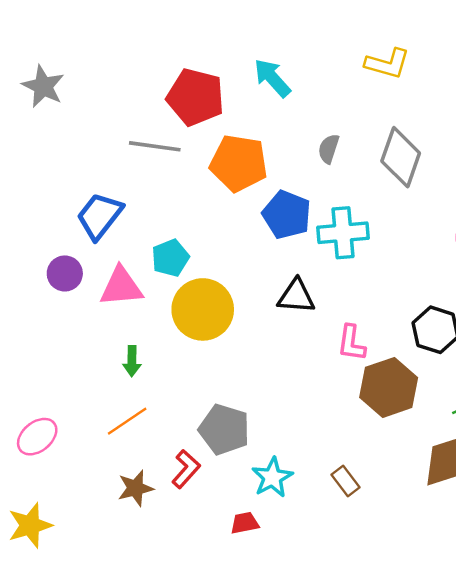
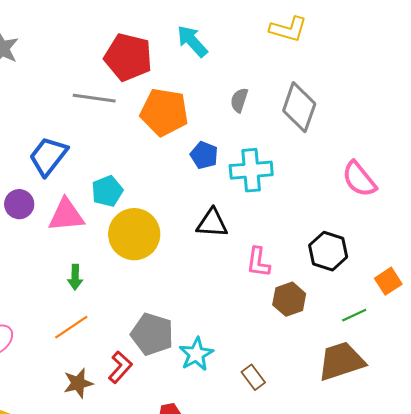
blue pentagon: (287, 215) -> (204, 155), size x0.7
brown hexagon: (389, 387) -> (289, 299), size x0.7
cyan star: (272, 477) -> (196, 354), moved

